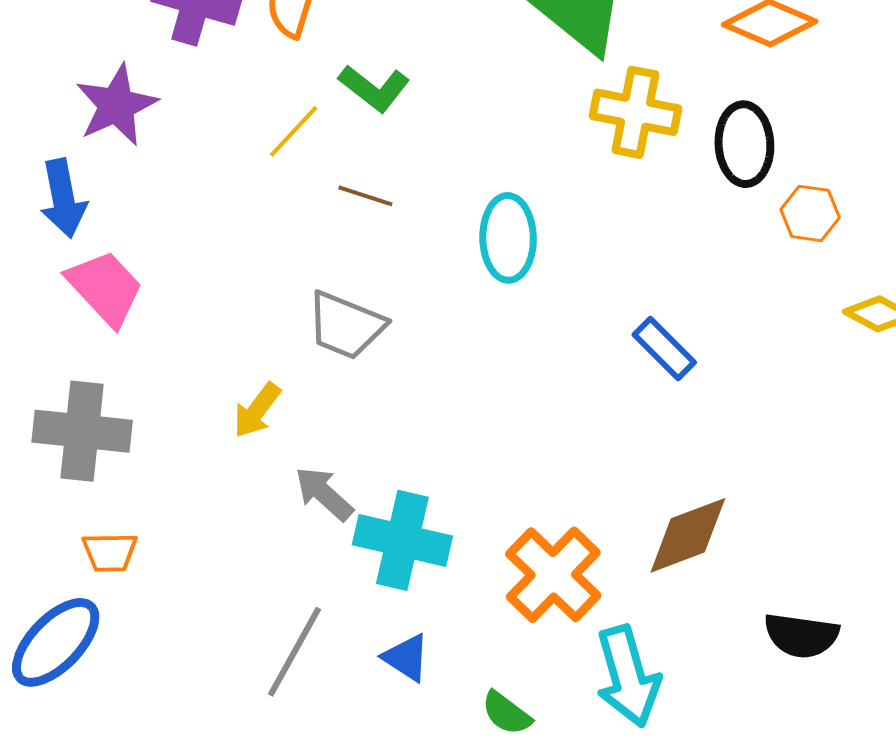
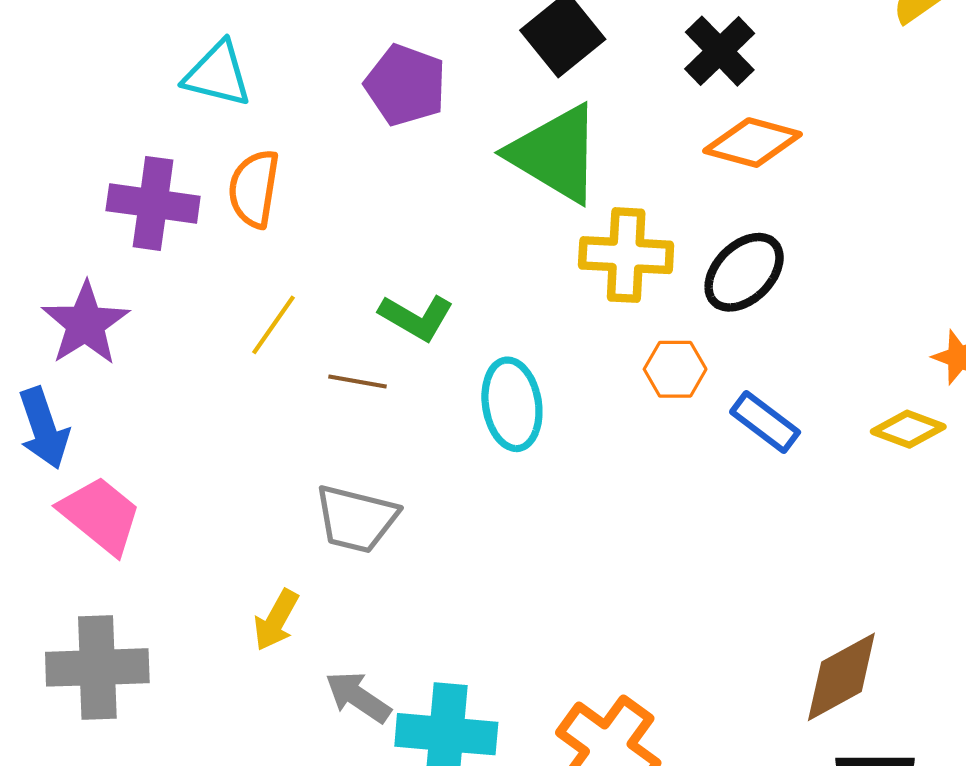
green L-shape: (374, 88) -> (416, 317), moved
black ellipse: (744, 144) -> (744, 272), turned 56
orange hexagon: (810, 213) -> (675, 369), moved
blue rectangle: (664, 348) -> (765, 422), moved
brown diamond: (688, 535) -> (841, 677), moved

